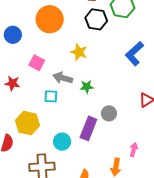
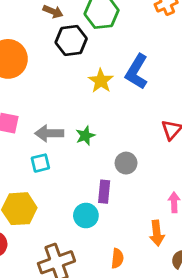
yellow star: (79, 52) -> (101, 81), moved, turned 30
purple rectangle: (88, 128) -> (104, 192), size x0.7
cyan circle: (62, 142) -> (86, 216), moved

